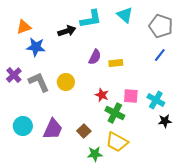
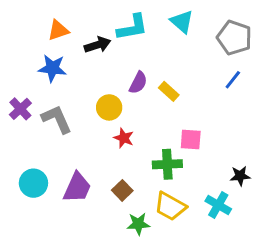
orange triangle: (24, 27) -> (58, 30), moved
yellow rectangle: (116, 63) -> (169, 91), turned 48
yellow circle: (66, 82) -> (109, 107), moved
red star: (102, 95) -> (124, 138), moved
cyan cross: (156, 100) -> (218, 205), moved
green cross: (115, 113) -> (167, 164), turned -30

